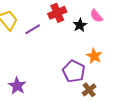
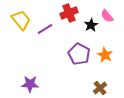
purple pentagon: (74, 71) -> (79, 54), moved
purple star: (17, 86) -> (30, 84), turned -30

